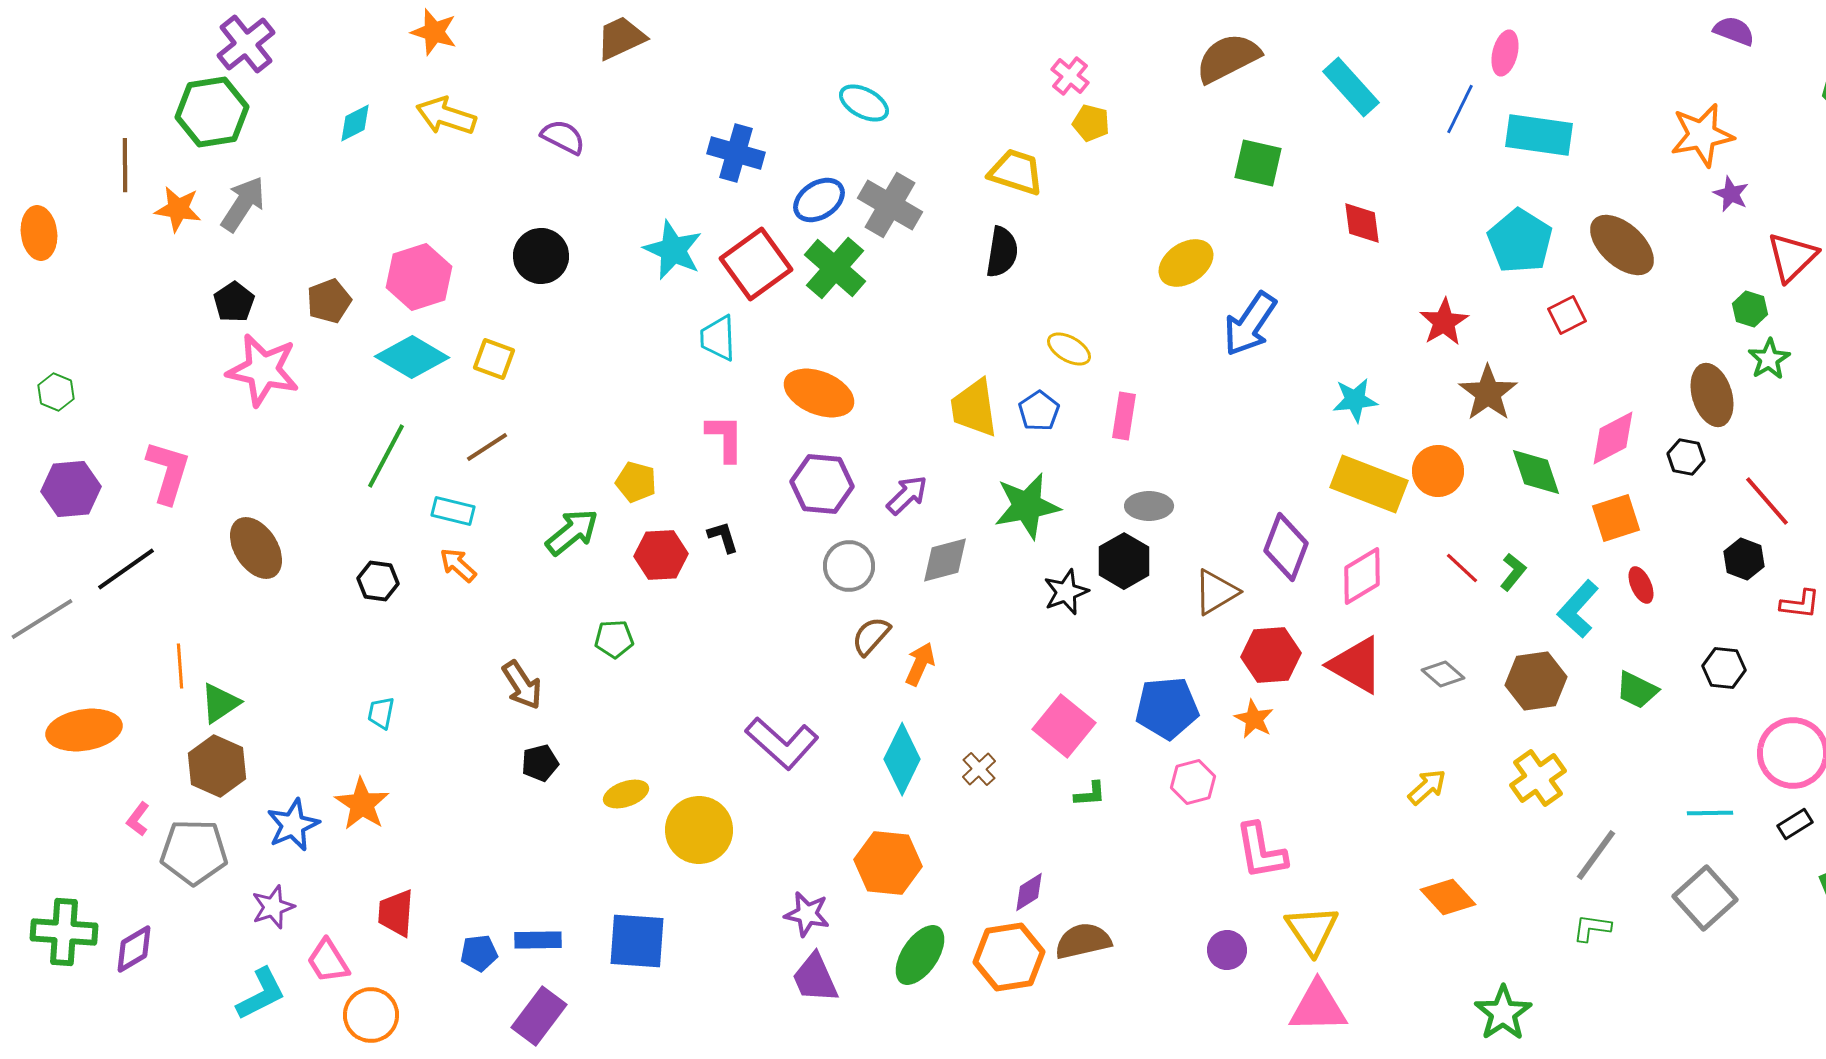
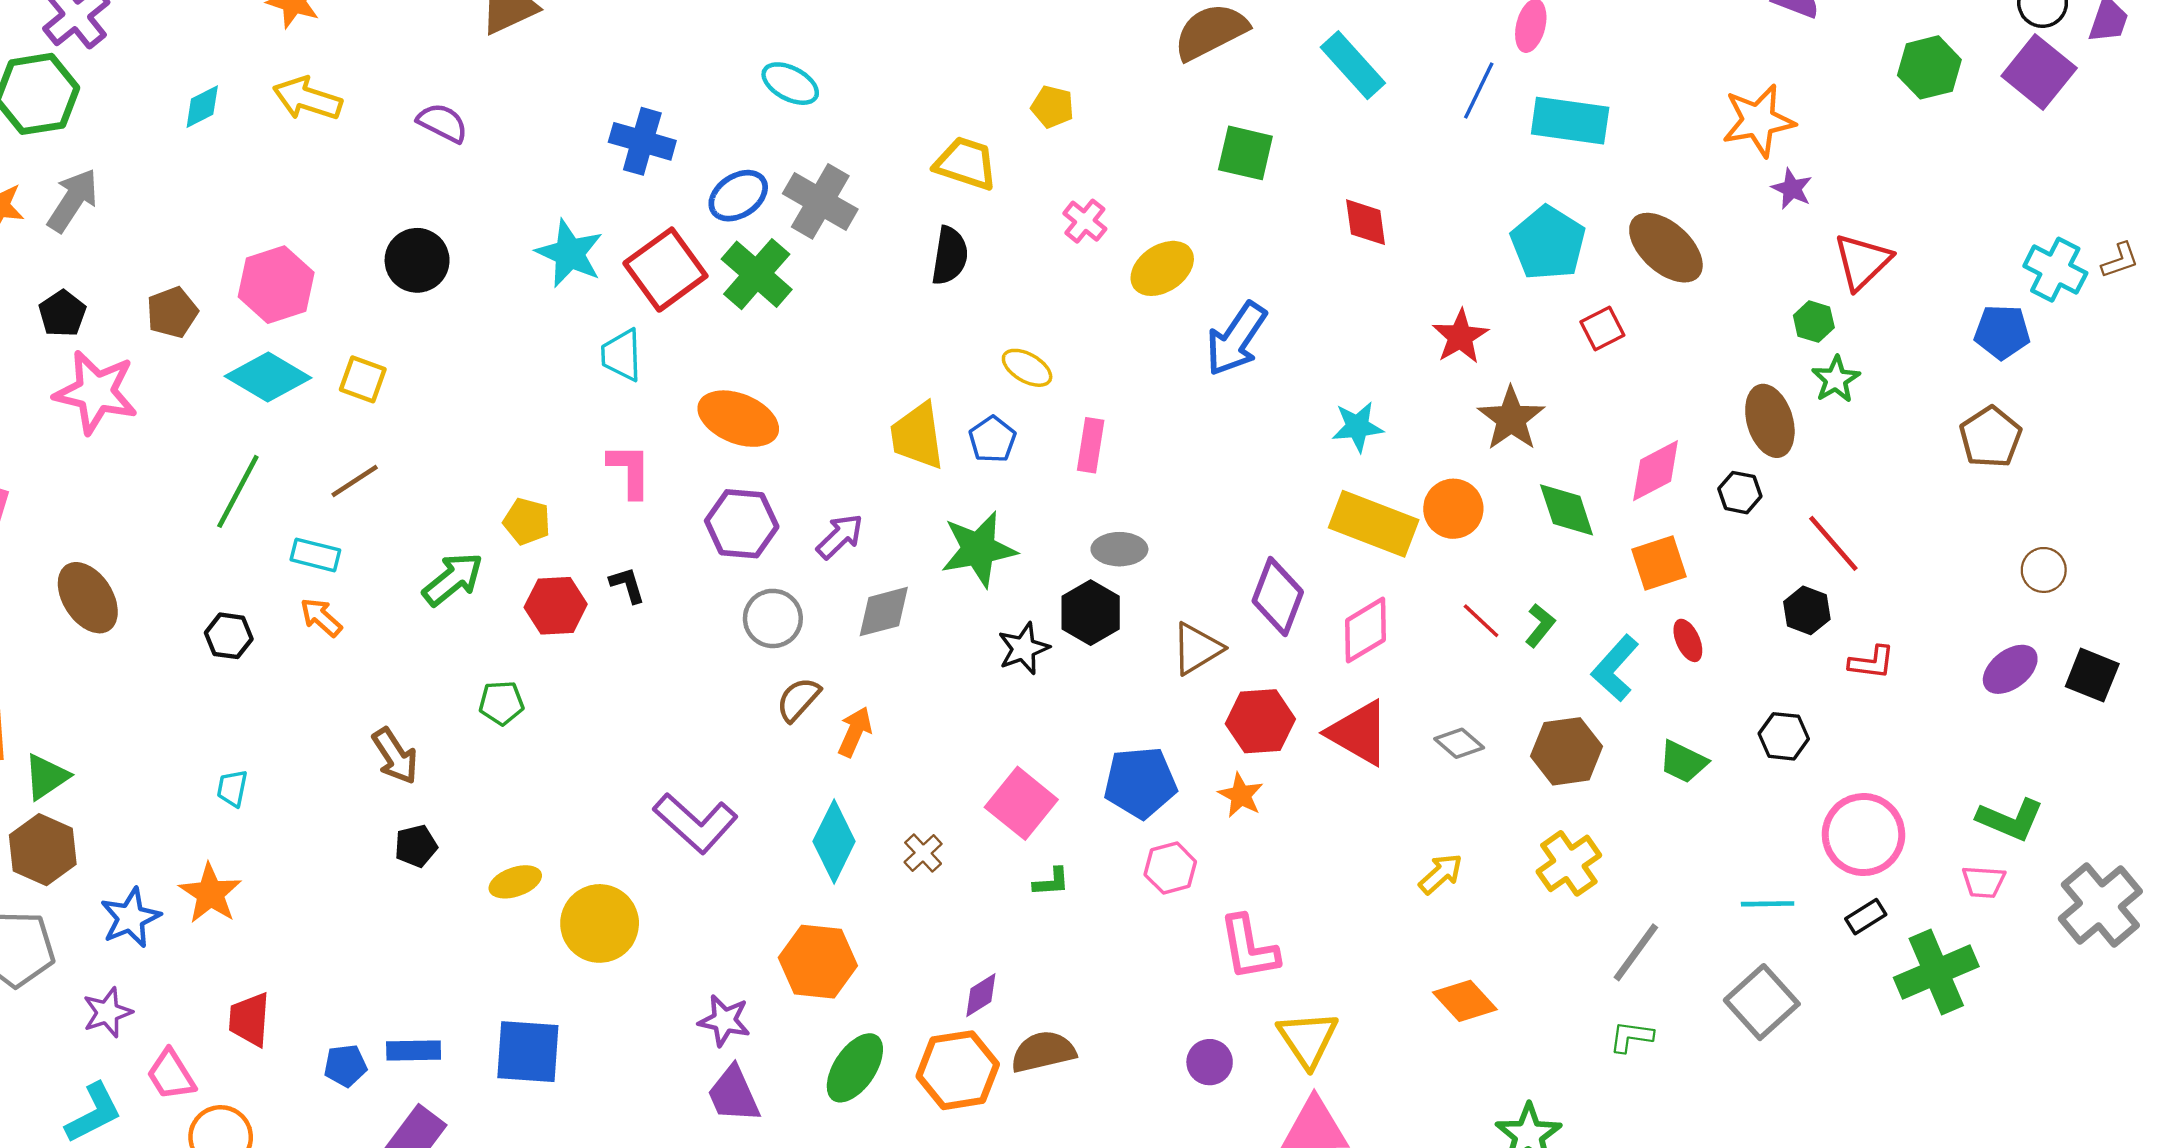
pink cross: (1070, 76) -> (1085, 221), moved

